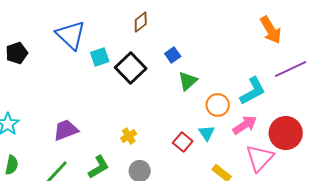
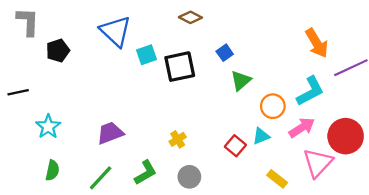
brown diamond: (141, 22) -> (190, 17), turned 65
orange arrow: (271, 30) -> (317, 43), moved
black square: (131, 68) -> (180, 67), turned 32
cyan triangle: (207, 133) -> (261, 136), turned 42

